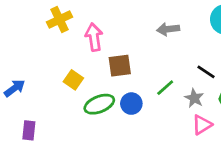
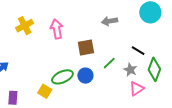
yellow cross: (59, 20) -> (25, 26), moved
brown square: (120, 66) -> (86, 48), moved
yellow square: (73, 80) -> (45, 91), moved

